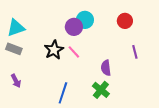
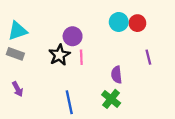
cyan circle: (85, 20) -> (119, 22), moved
purple circle: (74, 27) -> (73, 36), moved
pink line: (74, 52) -> (81, 57), turned 40
blue line: (63, 93) -> (69, 102), turned -30

